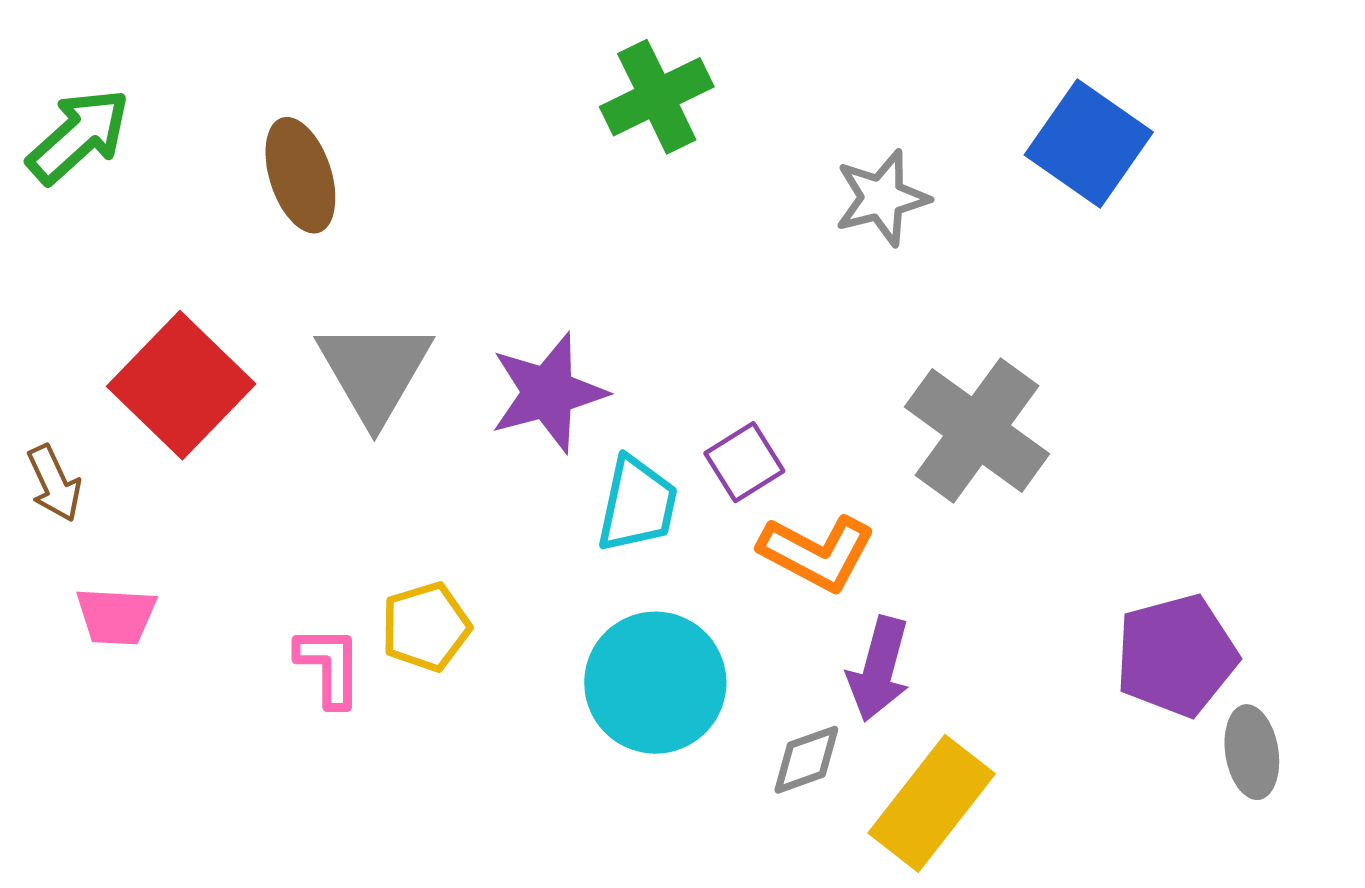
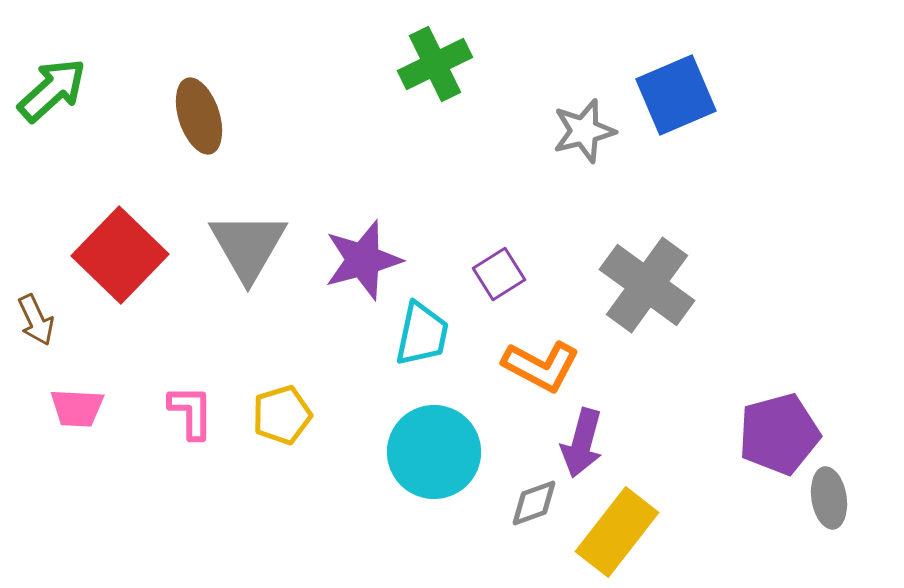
blue square: (1089, 143) -> (676, 95), moved, turned 32
purple square: (744, 462) -> (499, 274), moved
pink L-shape: (329, 666) -> (191, 412), moved

